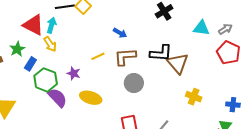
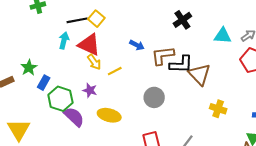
red triangle: (33, 25) -> (89, 45), moved
yellow arrow: (50, 44) -> (94, 62), moved
brown L-shape: (125, 57) -> (163, 56), moved

